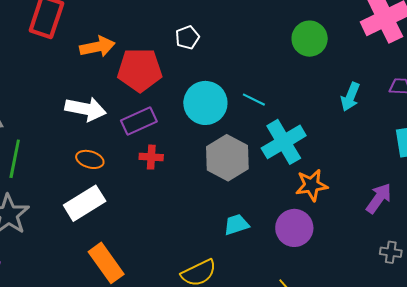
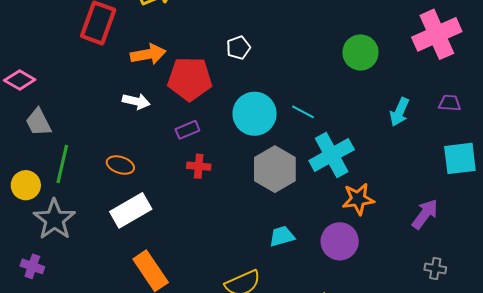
white arrow: (86, 109) -> (136, 101), moved, size x0.7
purple rectangle: (139, 121) -> (187, 130), size x0.7
orange ellipse: (90, 159) -> (120, 165), moved

